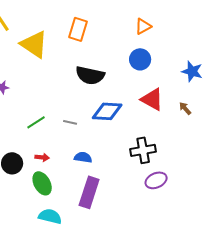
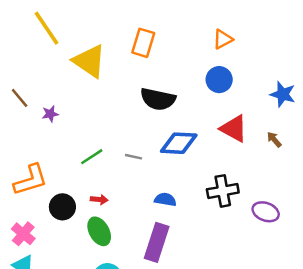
blue semicircle: (83, 157) -> (165, 200), moved
purple ellipse: (156, 180) -> (266, 212), moved, turned 45

